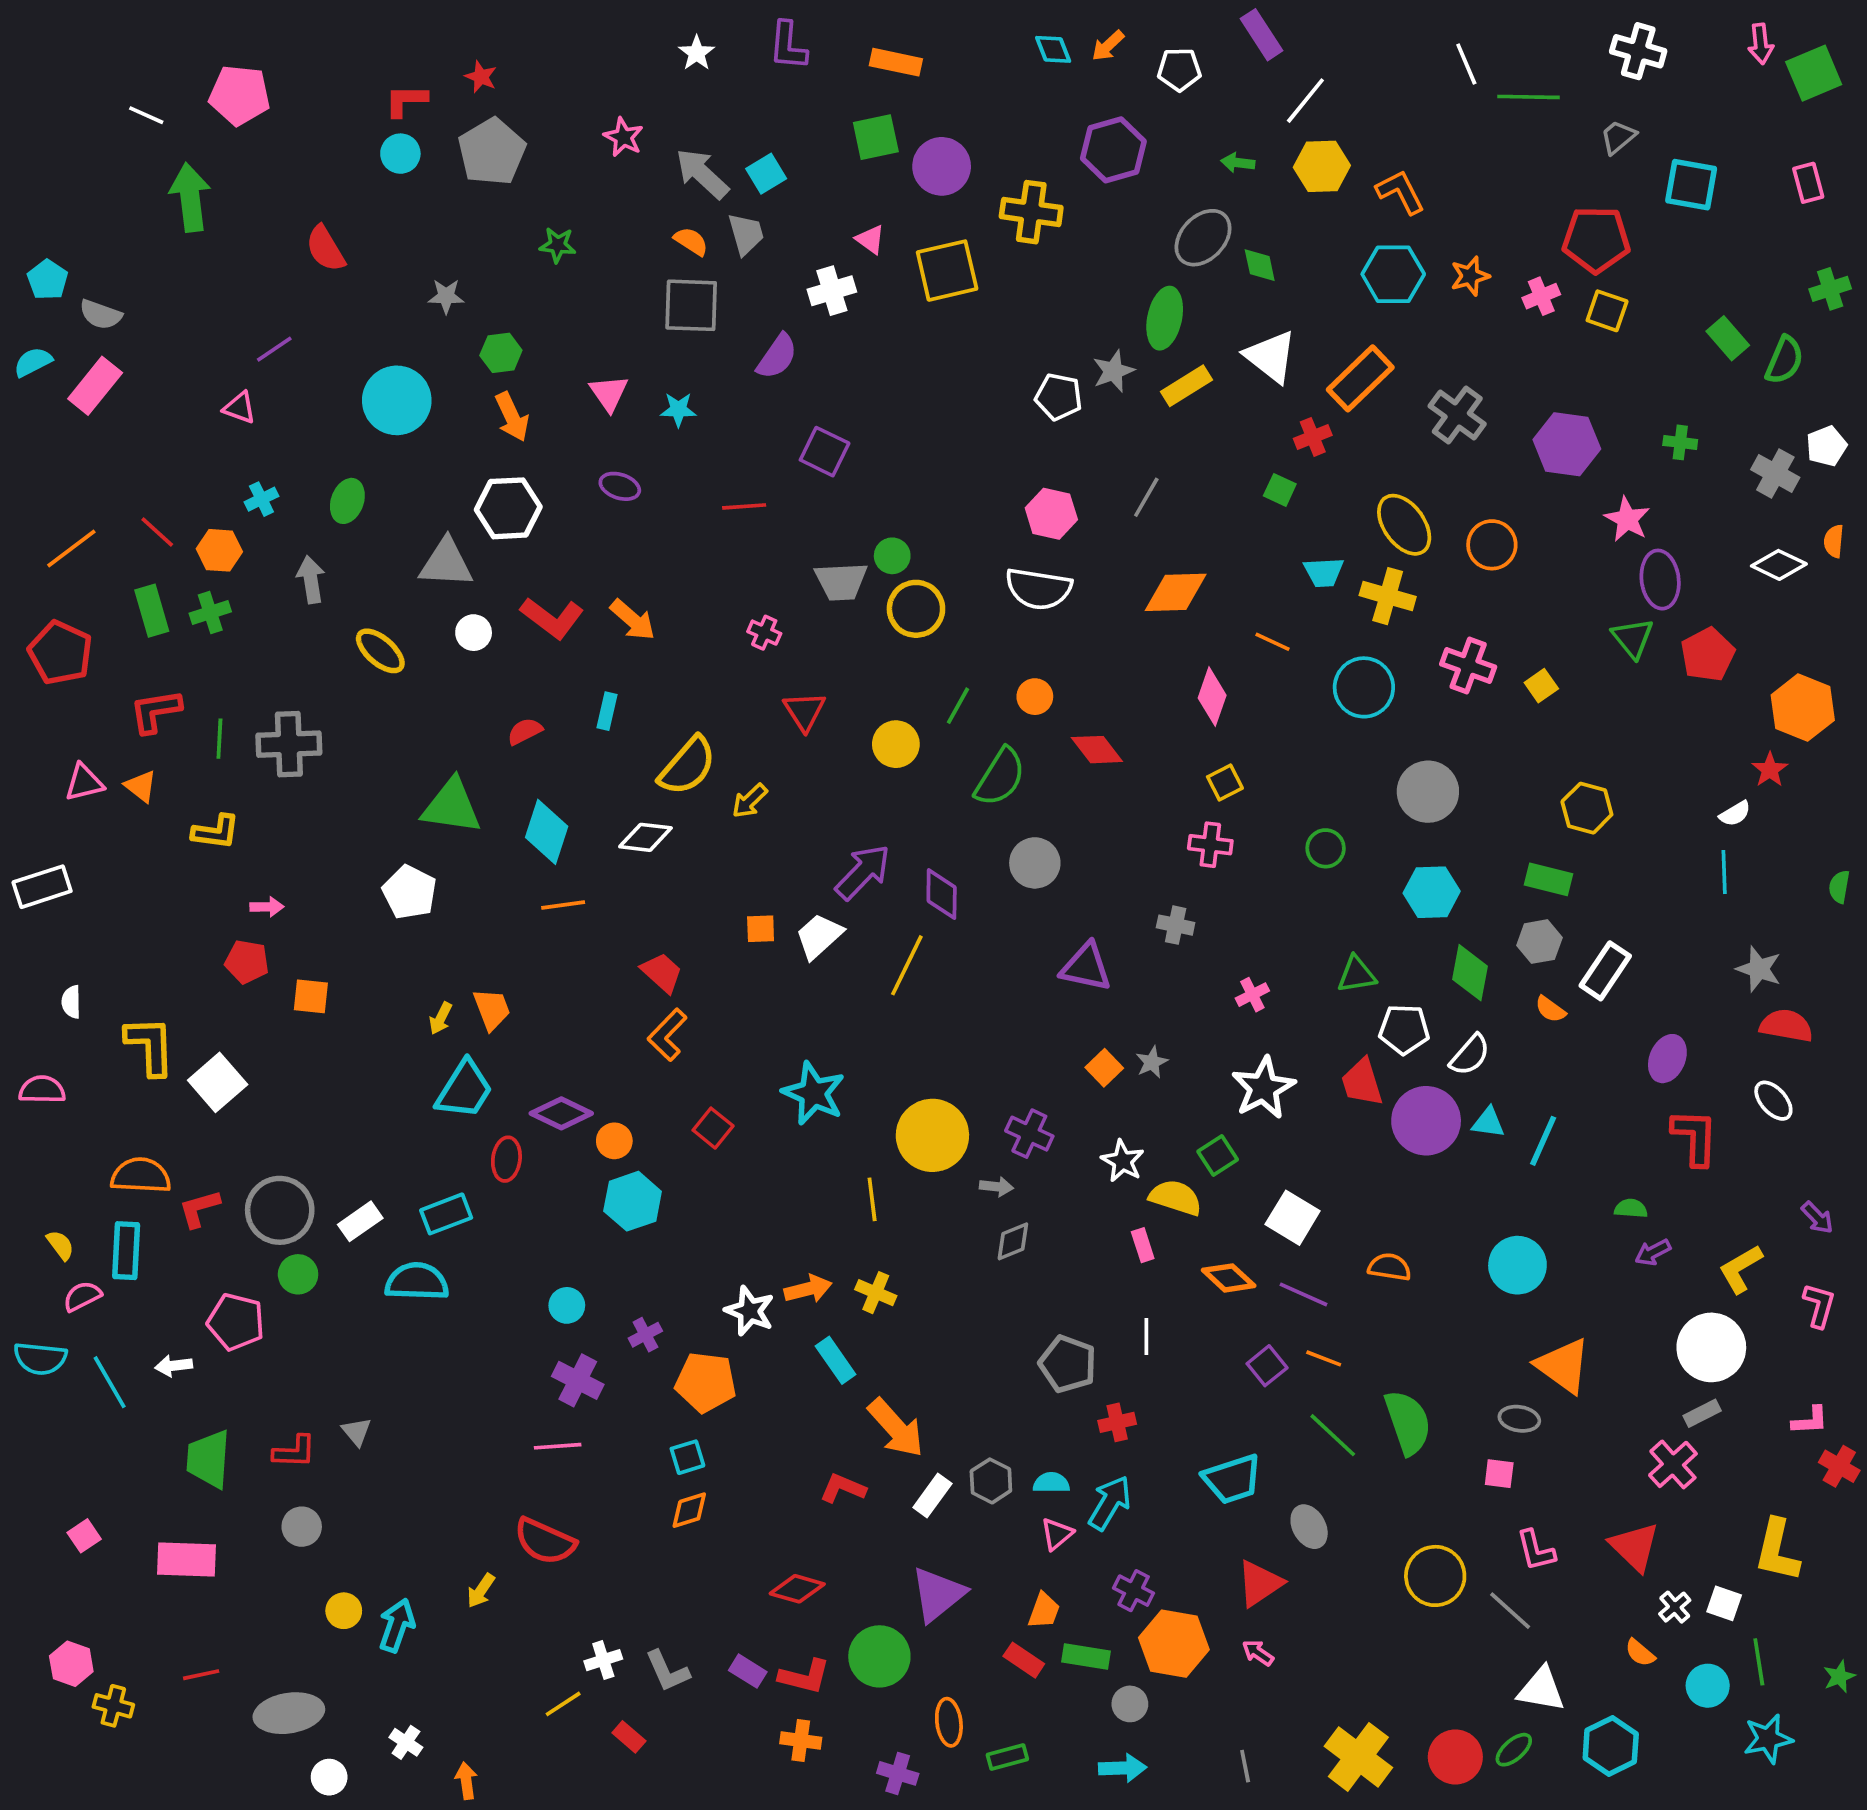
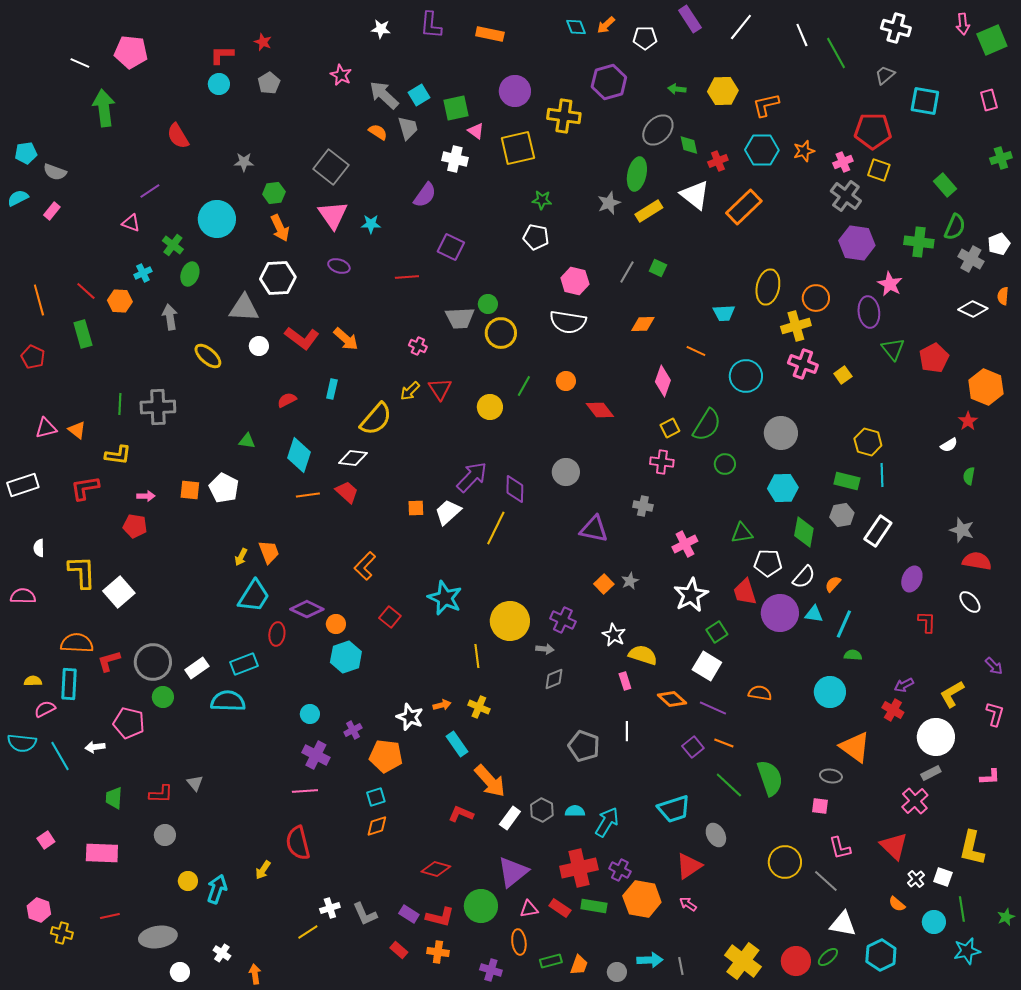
white star: (697, 53) -> (381, 29), turned -30
green line: (1528, 97) -> (836, 53), turned 60
white line: (1305, 101) -> (741, 27), moved
green square: (876, 137) -> (456, 108), moved
gray pentagon: (492, 152) -> (269, 83), size x0.6
orange L-shape: (1400, 192) -> (766, 105), turned -76
green star: (558, 245) -> (542, 200), moved
cyan pentagon: (48, 280) -> (26, 153), turned 30
white cross: (832, 291) -> (455, 159), turned 30
gray square: (691, 305) -> (331, 167), moved, turned 36
green semicircle: (1784, 360) -> (955, 227), moved
pink rectangle: (95, 386) -> (52, 211), size x0.6
pink triangle: (609, 393) -> (333, 215), size x1.4
white pentagon: (1059, 397) -> (536, 237), moved
gray cross: (1457, 415) -> (846, 196), moved
red cross: (1313, 437) -> (718, 161), moved
green cross: (1680, 442) -> (919, 242), size x1.6
green square: (1280, 490) -> (658, 268), moved
yellow ellipse: (1404, 525) -> (768, 287), turned 48
orange line: (71, 548) -> (39, 300), turned -68
purple ellipse: (1660, 580) -> (869, 312), moved
orange diamond: (1176, 592) -> (643, 324), size x0.7
yellow cross: (1388, 596) -> (796, 326), moved, turned -32
green cross: (210, 612) -> (173, 245), moved, turned -35
red pentagon: (60, 653) -> (33, 357), size x0.7
red L-shape: (155, 711) -> (85, 488), moved
green semicircle: (1000, 777) -> (707, 425), moved
yellow arrow: (750, 801) -> (410, 391), moved
green triangle: (452, 806) -> (247, 441), size x0.5
cyan line: (1724, 872) -> (882, 475), moved
green semicircle: (1839, 887) -> (969, 476), moved
red trapezoid: (662, 973) -> (347, 492), moved
pink cross: (1252, 995) -> (685, 544), size x1.4
orange square: (311, 996) -> (190, 490), moved
orange semicircle: (1550, 1009) -> (833, 584), moved, turned 96
red L-shape: (1695, 1137) -> (927, 622), size x0.7
green square: (1218, 1155) -> (717, 632), moved
green semicircle: (1631, 1208) -> (853, 655), moved
yellow semicircle: (60, 1245) -> (33, 681), turned -54
orange arrow: (808, 1289) -> (442, 705), size x0.7
red cross: (1117, 1422) -> (579, 868), moved, size x1.8
green trapezoid: (208, 1459) -> (114, 798), size x0.7
red cross: (1839, 1466) -> (893, 710), moved
pink triangle: (1057, 1534) -> (529, 909), moved, turned 30
red semicircle: (545, 1541) -> (298, 843), turned 52
orange trapezoid: (1044, 1611) -> (579, 965), moved
gray circle: (1130, 1704) -> (617, 972), moved
red rectangle: (629, 1737) -> (399, 950), moved
cyan arrow: (1123, 1768) -> (650, 960), moved

